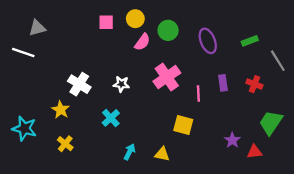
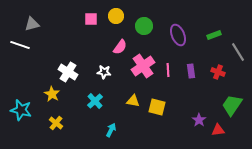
pink semicircle: (142, 42) -> (120, 47), moved
pink line: (198, 93) -> (168, 70), moved
yellow triangle: (162, 154) -> (133, 101), moved

